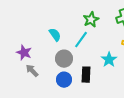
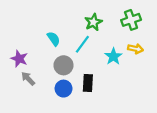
cyan star: (109, 60) -> (113, 56), moved

